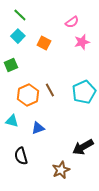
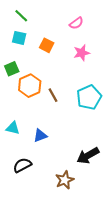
cyan square: (18, 36) -> (19, 38), turned -32
pink star: (82, 42) -> (82, 53), moved
orange hexagon: (28, 95) -> (30, 86), moved
black semicircle: (21, 156) -> (22, 165), turned 78

